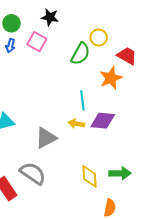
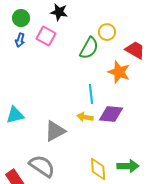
orange star: (111, 78) -> (119, 72), turned -30

